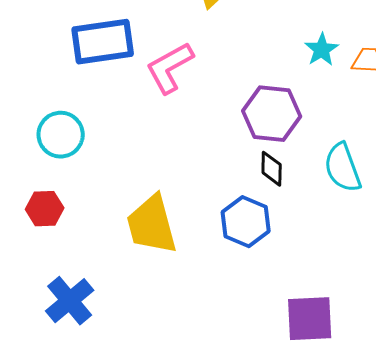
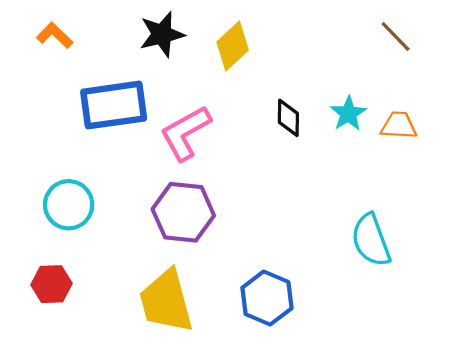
purple hexagon: (272, 114) -> (183, 212), moved
black diamond: (272, 169) -> (288, 118), moved

